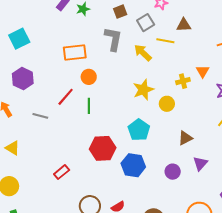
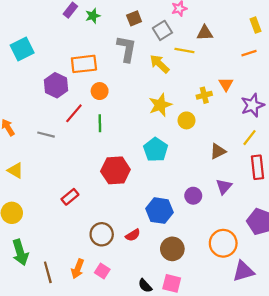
purple hexagon: (23, 79) -> (56, 85), moved
brown triangle: (185, 138) -> (218, 151), moved
blue hexagon: (133, 165) -> (159, 211), moved

